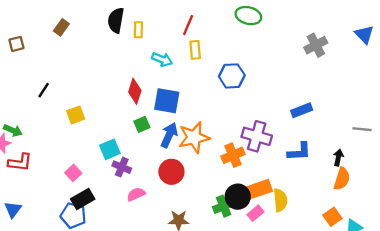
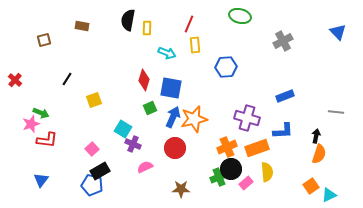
brown rectangle: (61, 27) -> (82, 26), turned 64
gray cross: (316, 45) -> (283, 41), moved
cyan square: (110, 149) -> (123, 129), turned -36
orange cross: (233, 155) -> (227, 147), moved
orange rectangle: (258, 190) -> (257, 148), moved

